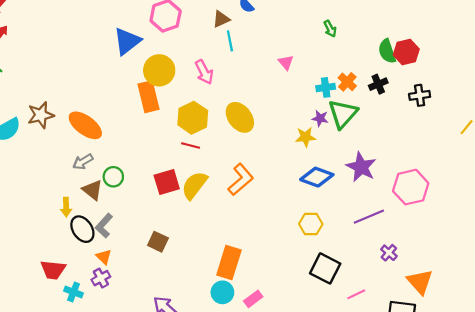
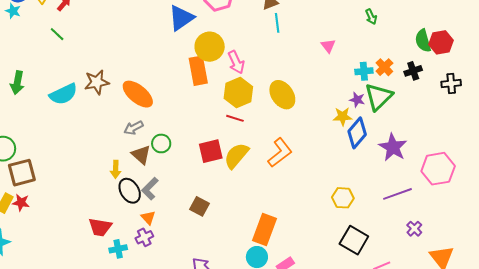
pink arrow: (204, 72) -> (236, 62), moved
blue diamond: (317, 177) -> (357, 133), moved, turned -72
cyan cross: (74, 292) -> (118, 249), turned -36

